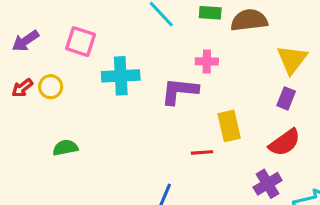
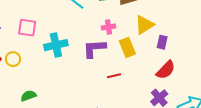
yellow triangle: (292, 59) -> (144, 25), moved, turned 30
yellow rectangle: (229, 126) -> (127, 47), moved
red line: (202, 152) -> (114, 76), moved

